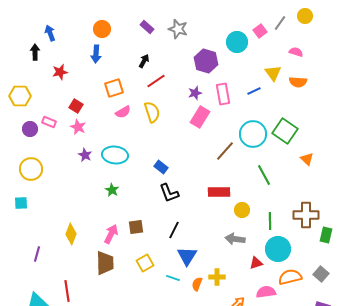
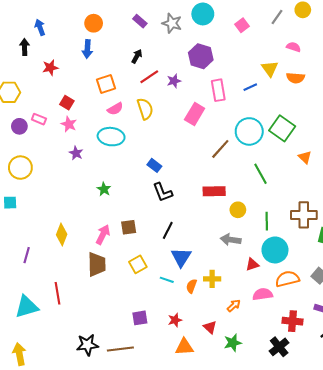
pink square: (260, 31) -> (242, 25), moved
cyan circle: (237, 42) -> (203, 14), moved
purple star: (195, 93) -> (174, 81), moved
cyan ellipse: (115, 155) -> (111, 137), moved

